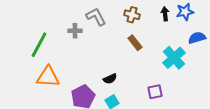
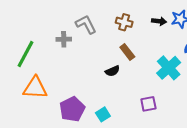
black arrow: (165, 14) -> (159, 21), turned 104
black semicircle: (110, 79) -> (112, 71), moved

